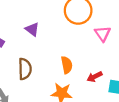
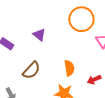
brown semicircle: (25, 69) -> (31, 70), turned 42

